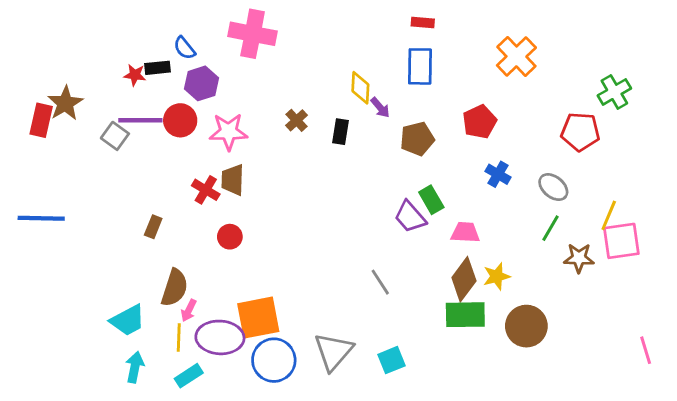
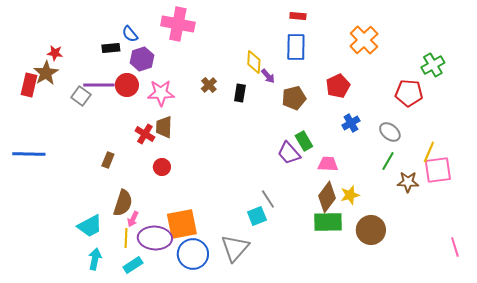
red star: (135, 75) -> (55, 53), moved
blue cross: (498, 174) -> (351, 123), turned 30
cyan square: (392, 360) -> (257, 216), moved

